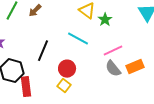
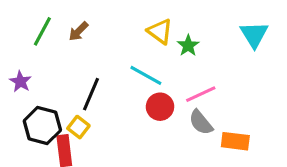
orange rectangle: (135, 67) -> (235, 141), moved, turned 30
red circle: (67, 69) -> (160, 107), moved
yellow square: (64, 86) -> (78, 127), moved

